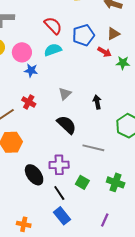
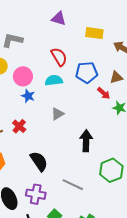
gray triangle: (65, 94) -> (58, 114), moved
black arrow: (97, 102) -> (86, 141), size x1.5
black semicircle: (67, 125) -> (39, 161), moved

